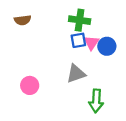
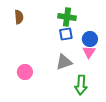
brown semicircle: (23, 20) -> (19, 17), turned -88
pink triangle: (91, 43) -> (89, 52), moved

